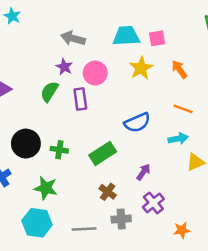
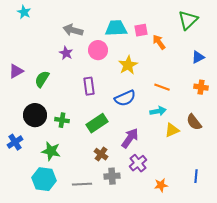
yellow star: (141, 68) -> (128, 65), moved
orange arrow: (179, 69) -> (159, 42), moved
pink circle: (95, 73) -> (98, 50), moved
green semicircle: (49, 92) -> (42, 79), moved
purple rectangle: (80, 99) -> (89, 86), moved
purple arrow: (143, 172) -> (130, 138), size x1.5

